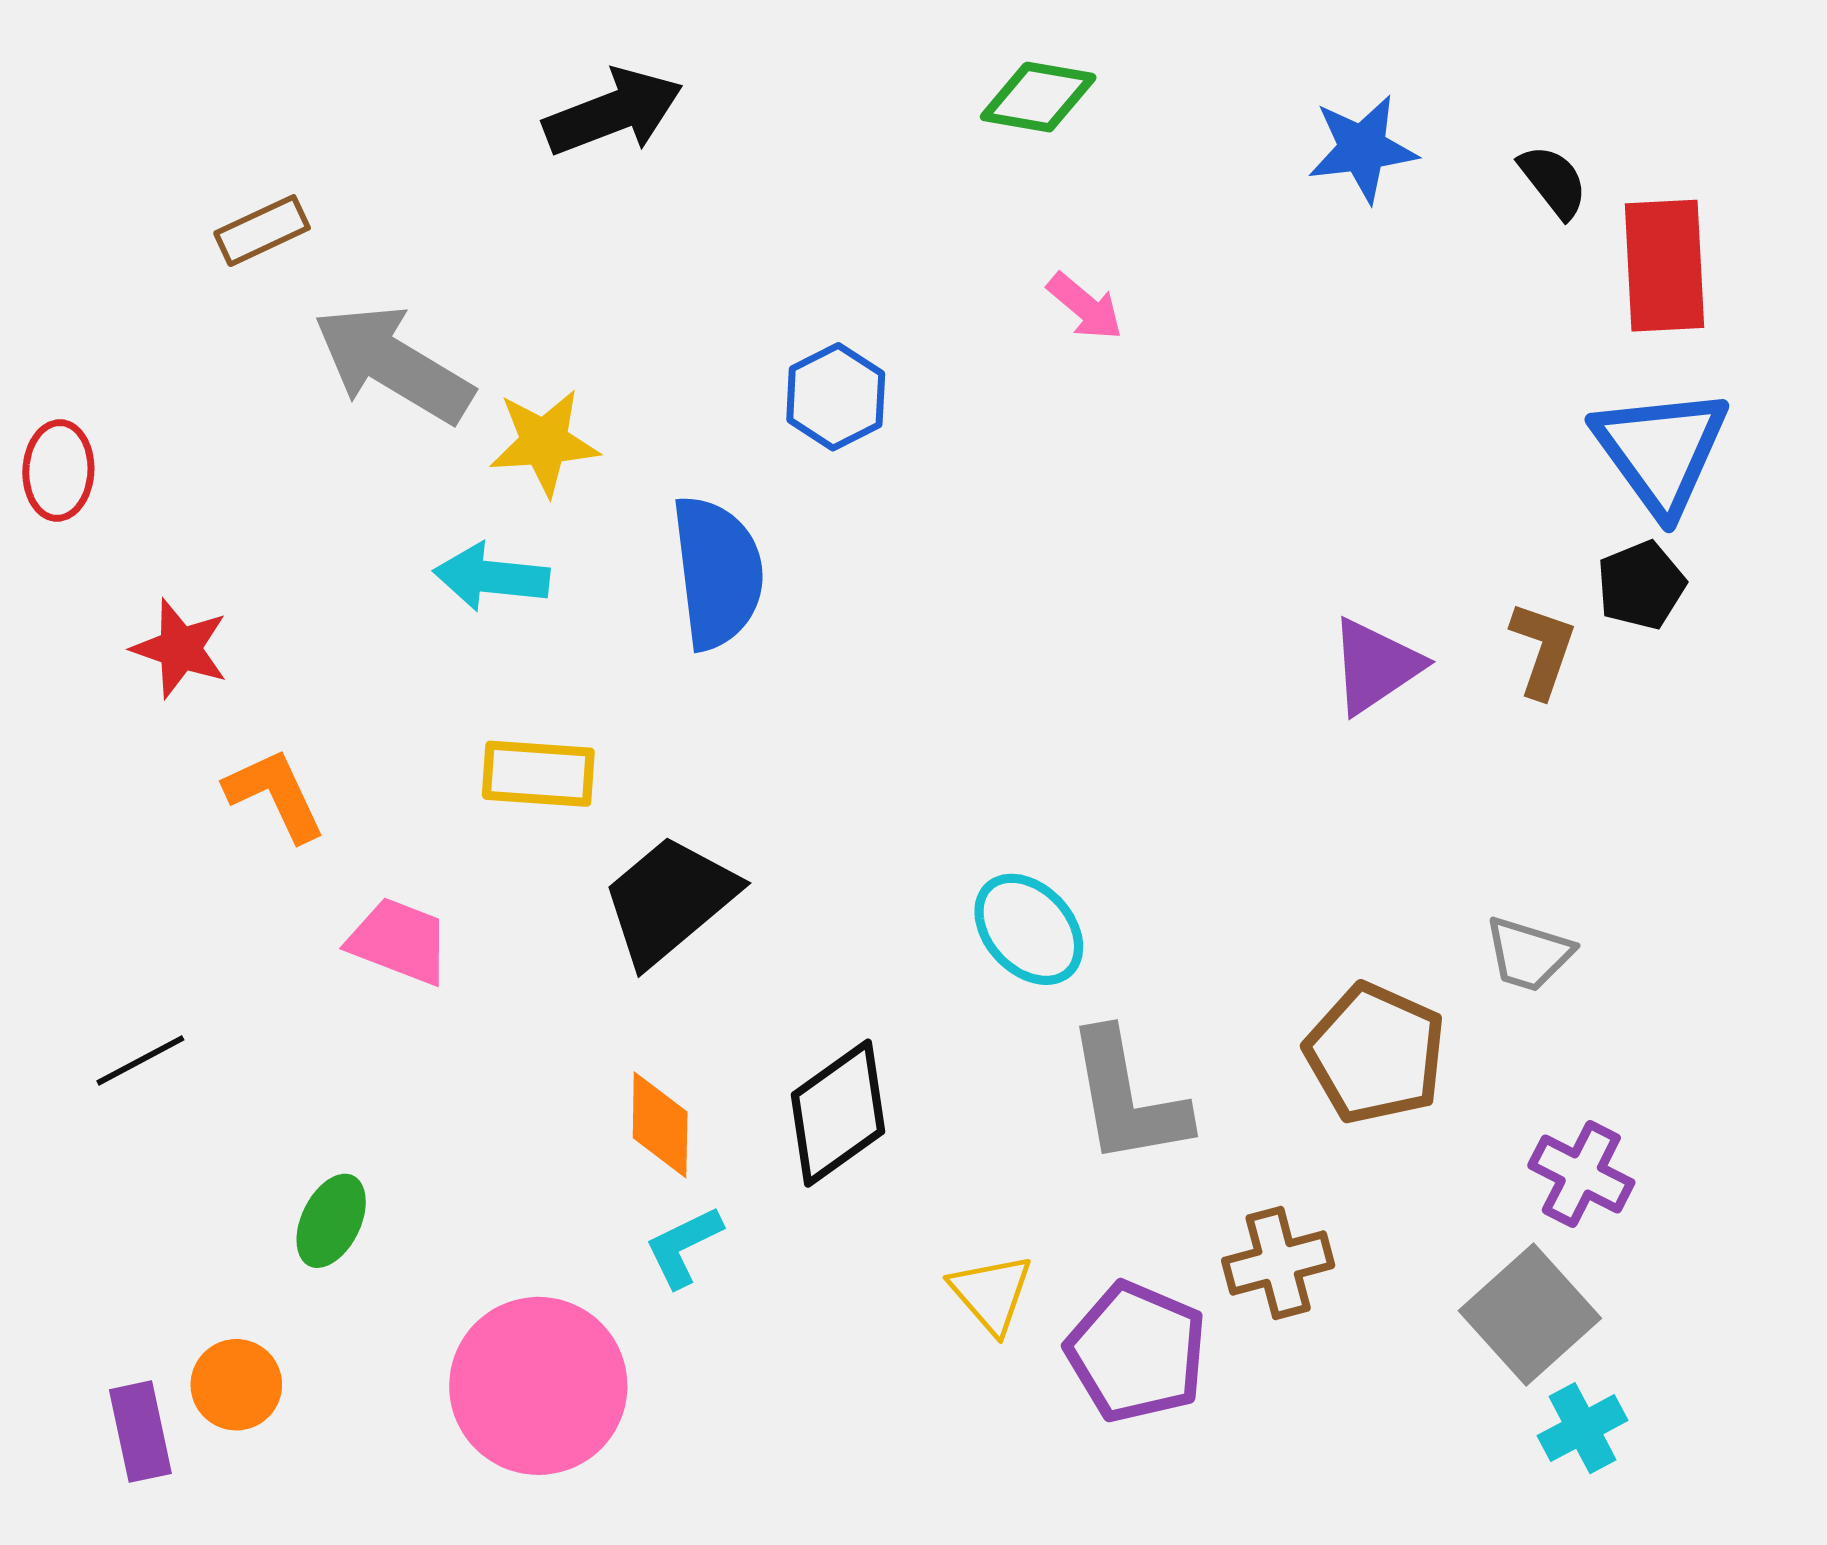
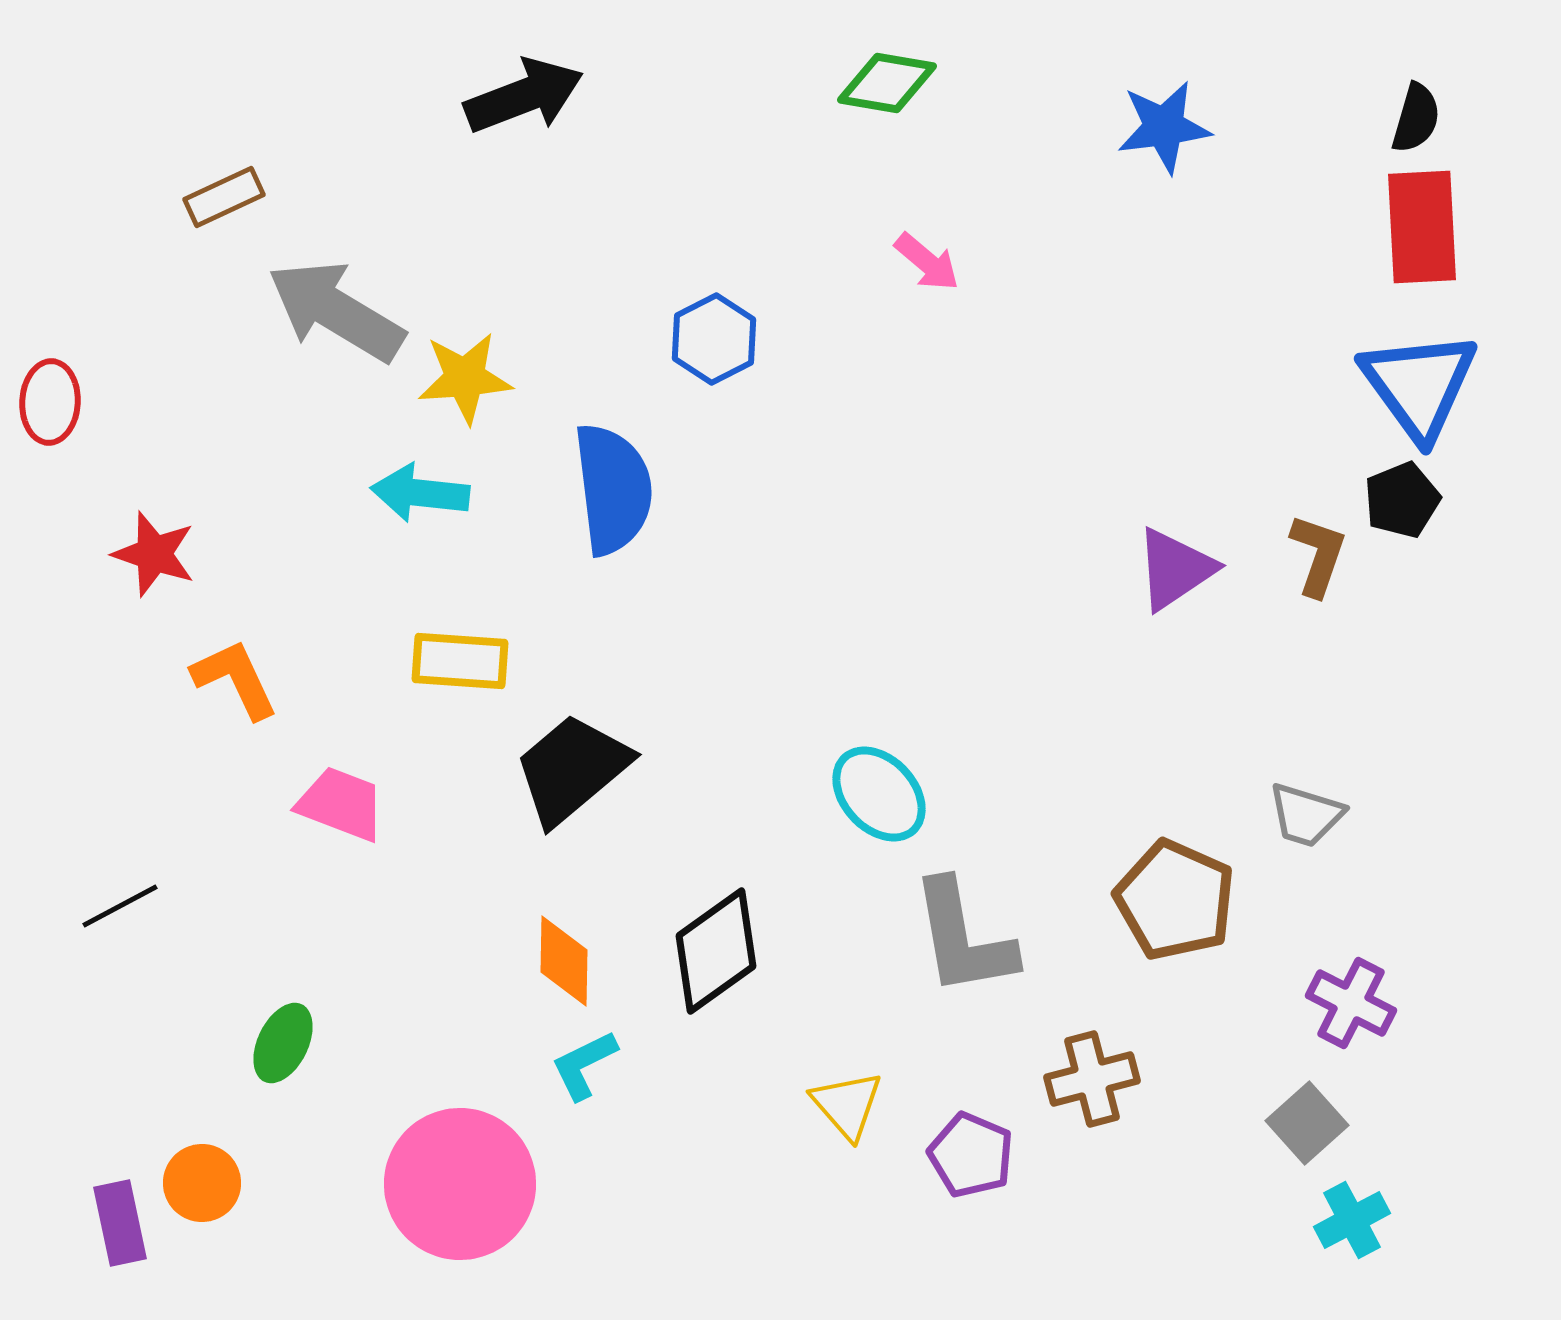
black semicircle: (1553, 181) -> (1416, 118), moved, turned 54
gray square: (1530, 1314) -> (1307, 1123), size x0.7
purple pentagon: (1136, 1352) -> (971, 1155), size x0.7

